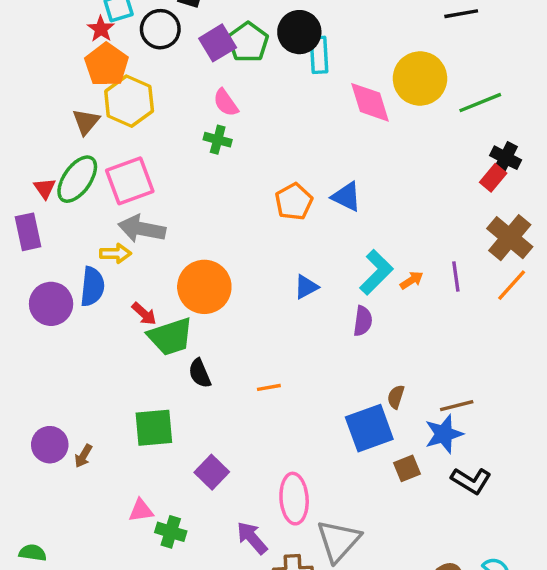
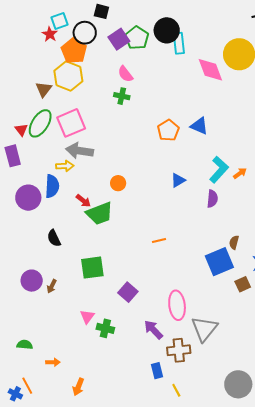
orange pentagon: (106, 65) -> (74, 51), moved
orange circle: (204, 287) -> (118, 183), size x0.5
black semicircle: (200, 373) -> (54, 238), moved
pink triangle: (141, 510) -> (87, 317), turned -42

